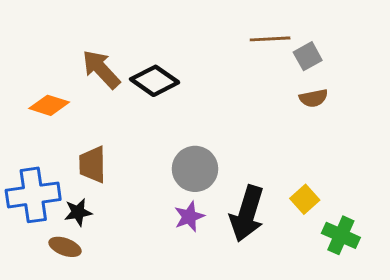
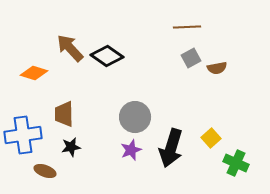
gray square: (308, 56) -> (191, 58), moved
black star: (78, 212) -> (71, 147), moved

